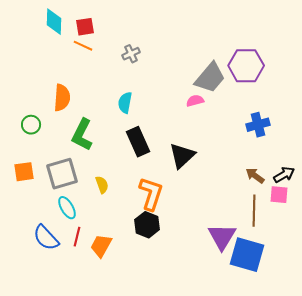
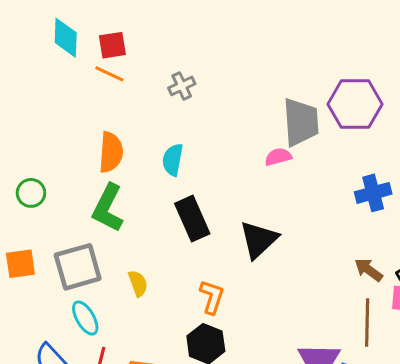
gray trapezoid: (210, 78) -> (301, 122), turned -44
orange semicircle: (62, 98) -> (111, 152), moved
orange L-shape: (151, 194) -> (212, 297), size x0.7

